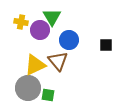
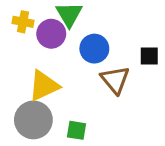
brown triangle: (58, 61) -> (115, 80), moved
green square: (48, 95) -> (77, 130), moved

